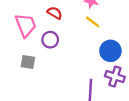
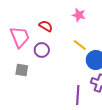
yellow line: (93, 22) -> (80, 45), moved

